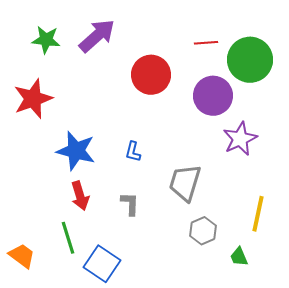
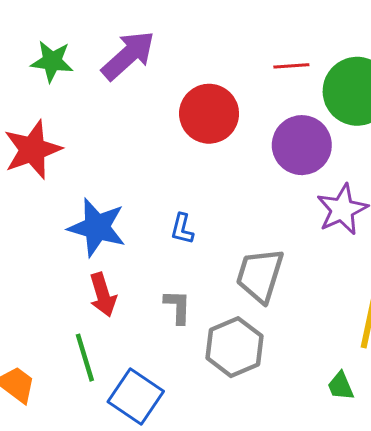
gray hexagon: (203, 231) -> (234, 347), moved, size x1.4

